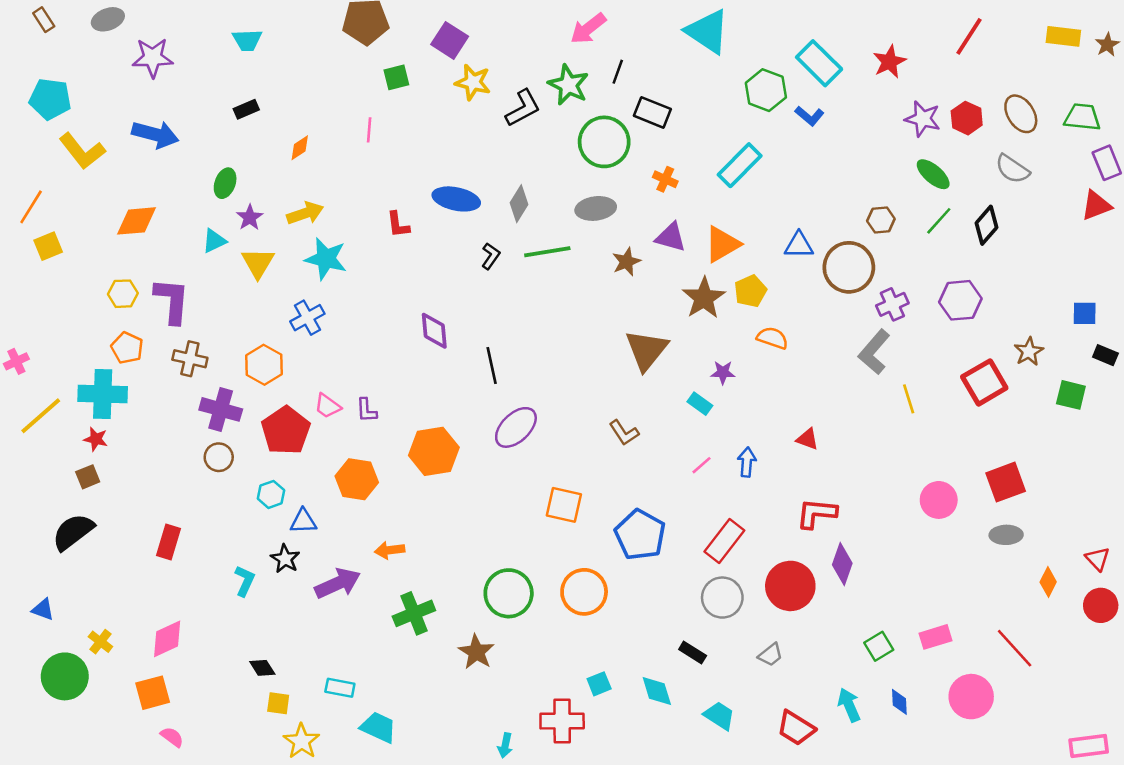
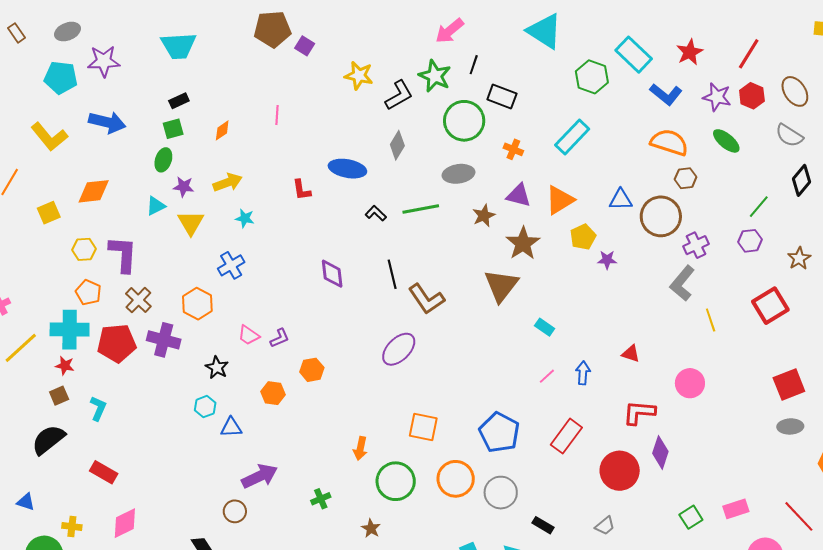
red line: (969, 36) -> (749, 54), moved
cyan trapezoid: (247, 40) -> (179, 46), size x1.5
purple square: (450, 40) -> (305, 46), moved, size x0.7
green square: (396, 77) -> (173, 129), moved
cyan pentagon: (50, 99) -> (61, 78), moved
blue L-shape: (809, 116) -> (666, 94), moved, size x1.4
gray diamond: (519, 204) -> (397, 145), moved
purple star: (250, 217) -> (184, 187), turned -30
green line: (939, 221) -> (759, 207), moved
black diamond: (987, 225) -> (802, 180), moved
yellow square: (48, 246) -> (49, 213), moved
black L-shape: (491, 256) -> (376, 213), turned -80
cyan star: (326, 259) -> (245, 218), size x0.6
brown star: (704, 298) -> (523, 243), moved
purple hexagon: (960, 300) -> (750, 241), size x0.7
orange semicircle: (772, 338) -> (669, 142), moved, size x1.5
brown star: (1029, 352) -> (799, 258), moved
brown cross: (190, 359) -> (138, 300), turned 32
black line: (492, 365) -> (392, 274), moved
purple star: (723, 372) -> (607, 260), moved
purple L-shape: (366, 410) -> (280, 338), turned -110
red pentagon: (286, 430) -> (117, 343), moved, turned 30
brown L-shape: (624, 433) -> (426, 299), moved, size x1.5
orange hexagon: (434, 451) -> (312, 370), moved, size x0.6
brown circle: (219, 457) -> (235, 511), moved
orange hexagon: (357, 479) -> (273, 393), size x0.7
pink circle: (939, 500) -> (690, 383), moved
orange square: (564, 505) -> (423, 427), moved
red rectangle: (168, 542) -> (104, 472), moved, turned -76
orange arrow: (390, 550) -> (360, 448), moved, turned -70
black star: (285, 559) -> (217, 367), moved
cyan L-shape: (245, 581) -> (98, 408), moved
gray circle: (722, 598) -> (501, 493), moved
green cross: (414, 613) -> (321, 499), size x0.6
yellow cross: (100, 642) -> (72, 527), turned -30
brown star: (476, 652) -> (371, 528), size x0.7

